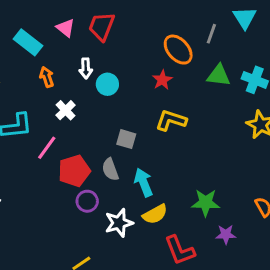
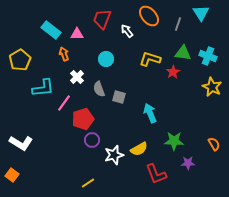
pink triangle: (66, 28) -> (77, 34), moved, turned -40
orange ellipse: (178, 50) -> (149, 16), moved
white arrow: (86, 68) -> (127, 31), moved, turned 144
red star: (162, 80) -> (173, 72), moved
yellow L-shape: (171, 120) -> (150, 59), moved
gray semicircle: (110, 169) -> (99, 89), moved
cyan arrow: (144, 182) -> (150, 113), moved

